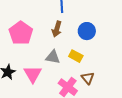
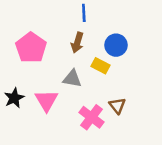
yellow rectangle: (76, 56) -> (101, 66), moved

